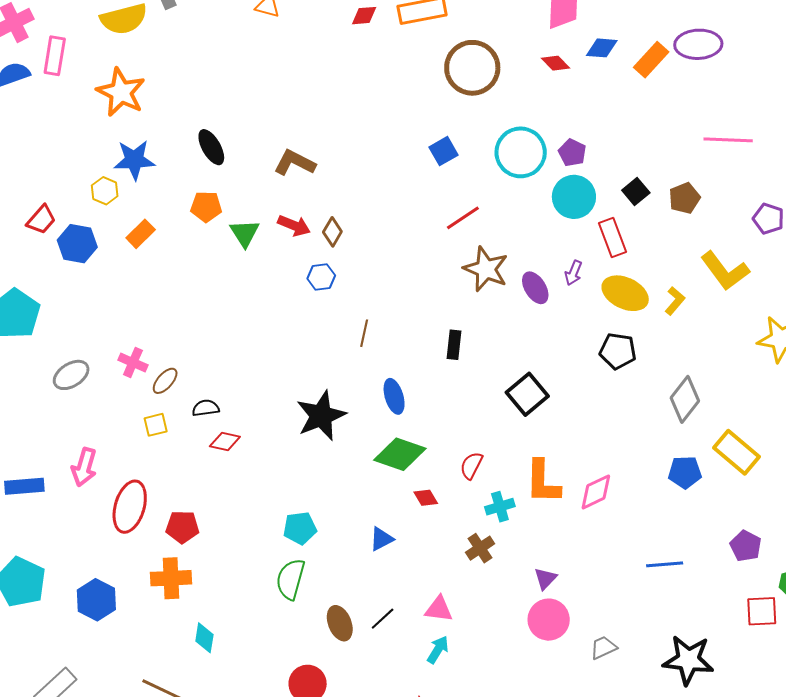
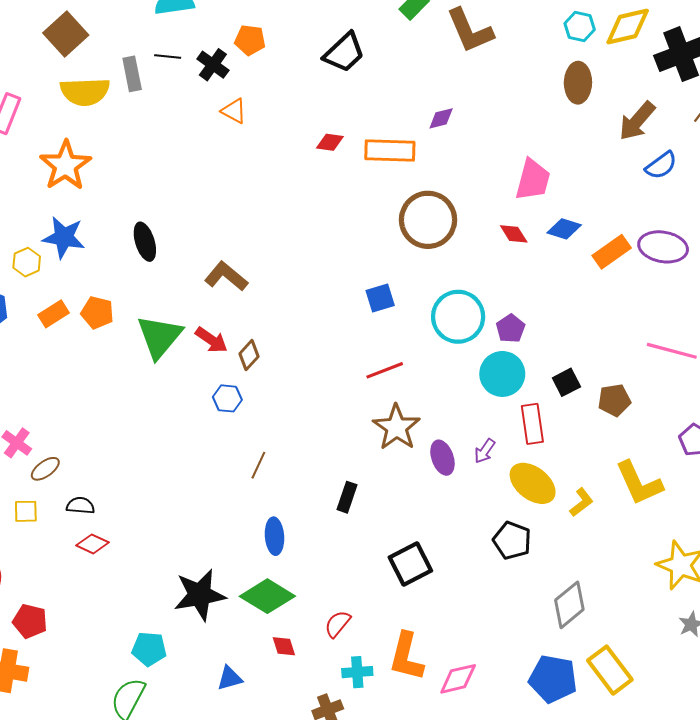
orange pentagon: (206, 207) -> (97, 313), moved
green triangle: (245, 233) -> (159, 337), size x1.5
black star: (321, 416) -> (200, 595), moved
blue pentagon: (685, 472) -> (553, 679), size x1.4

